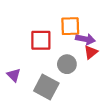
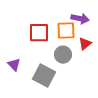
orange square: (70, 26) -> (66, 31), moved
purple arrow: (85, 39) -> (80, 19), moved

